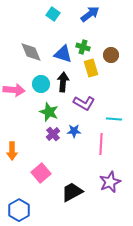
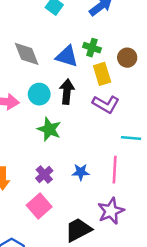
purple L-shape: (84, 103) -> (106, 104), moved
blue star: (74, 131) -> (81, 172), moved
purple cross: (53, 134) -> (44, 175), moved
purple star: (110, 182) -> (111, 211), moved

